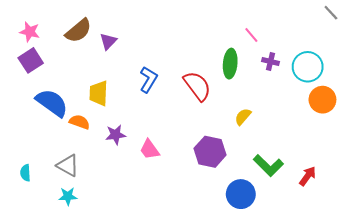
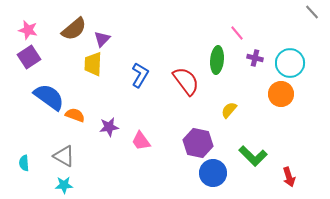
yellow trapezoid: (99, 93) -> (93, 64), moved
orange circle: (322, 100) -> (281, 94), moved
red arrow: (308, 176) -> (289, 177), moved, turned 126
blue circle: (241, 194) -> (213, 173), moved

